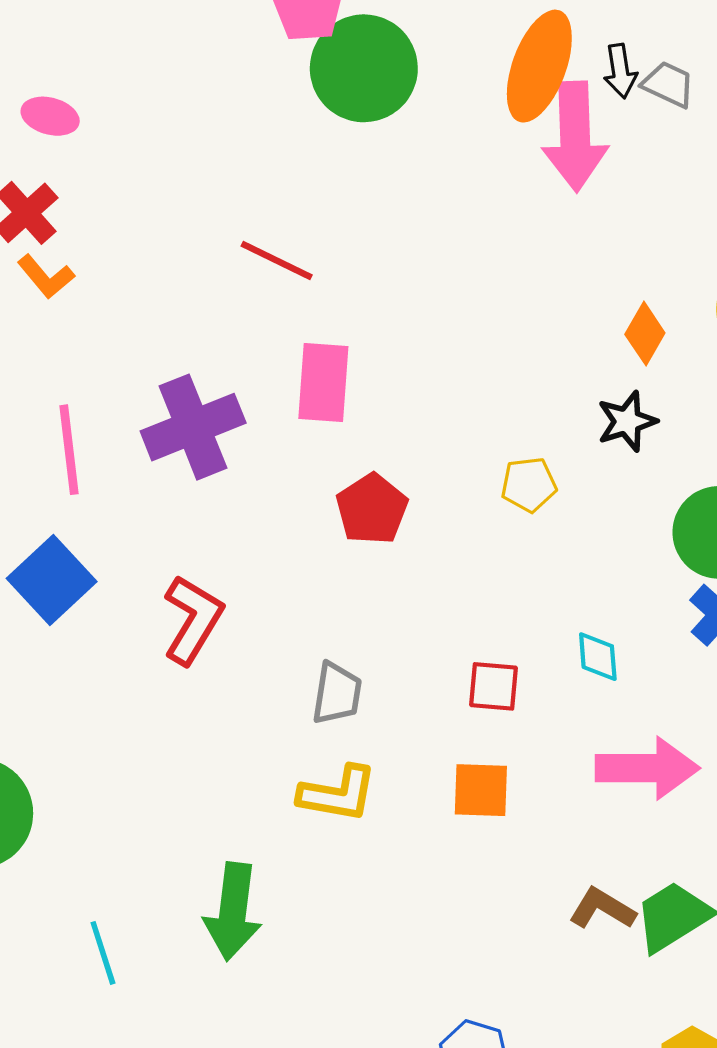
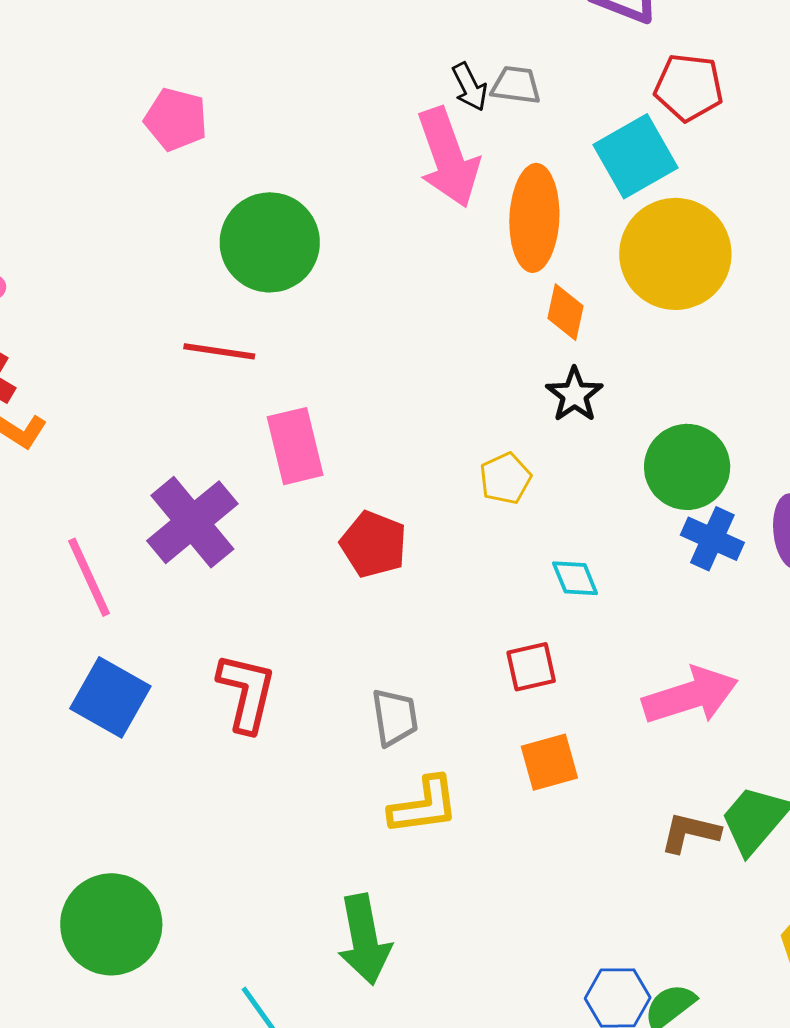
orange ellipse: (539, 66) -> (534, 218), moved
green circle: (364, 68) -> (270, 242), moved
cyan diamond: (598, 657) -> (575, 578), moved

